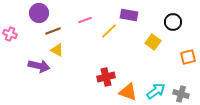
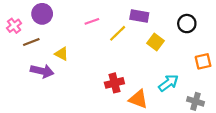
brown line: (53, 31) -> (31, 42), moved
pink cross: (10, 34) -> (14, 26), moved, turned 32
yellow square: (153, 42) -> (156, 42), moved
cyan arrow: (156, 91) -> (168, 83), moved

